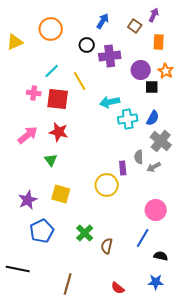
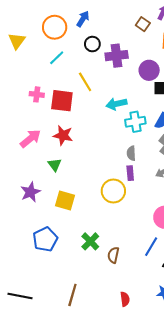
blue arrow: (103, 21) -> (83, 19), moved
yellow triangle: (15, 42) -> (17, 41), turned -30
cyan line: (52, 71) -> (57, 58), moved
gray semicircle: (139, 157) -> (131, 153), moved
purple star: (28, 200) -> (30, 192), moved
black line: (18, 269) -> (20, 296), moved
red semicircle: (118, 288) -> (125, 299), turned -136

